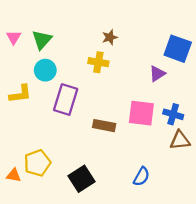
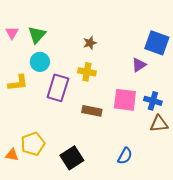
brown star: (110, 37) -> (90, 43), moved
yellow cross: (98, 62) -> (87, 72), moved

